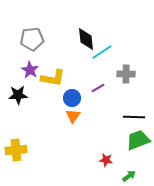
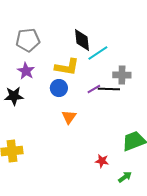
yellow L-shape: (53, 78) -> (67, 67), moved
blue circle: (72, 98) -> (59, 88), moved
black line: (134, 117) -> (109, 89), moved

